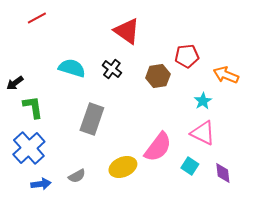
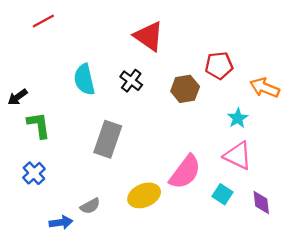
cyan semicircle: (72, 68) -> (84, 80), turned -120
blue cross: (29, 148) -> (34, 173), size x0.6
blue arrow: (41, 184) -> (61, 222), moved

